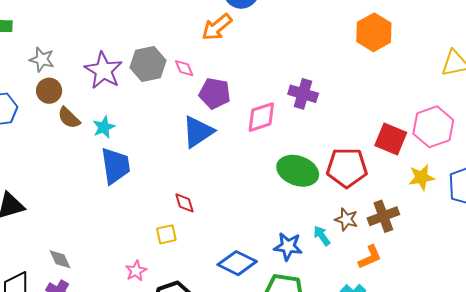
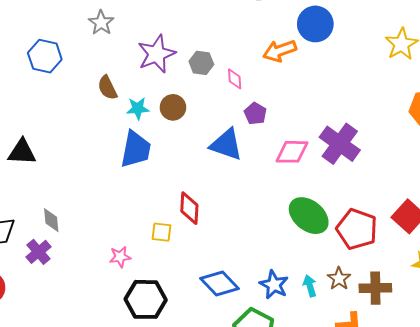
gray hexagon: (148, 64) -> (201, 63), size x0.7
brown circle: (49, 91) -> (173, 107), moved
purple pentagon: (215, 93) -> (255, 113), size x0.7
purple cross: (303, 94) -> (340, 144), size x1.4
blue triangle: (198, 132) -> (226, 144), turned 33
red diamond: (184, 203) -> (189, 208), size x1.4

